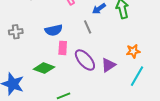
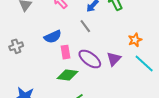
green diamond: (44, 68) -> (68, 75), moved
cyan line: (137, 76) -> (144, 64), turned -65

